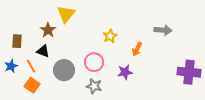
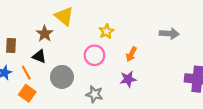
yellow triangle: (66, 14) -> (64, 16), turned -30
yellow star: (110, 36) -> (106, 31), moved
orange arrow: (137, 49) -> (131, 54), moved
pink circle: (94, 62) -> (94, 55), moved

